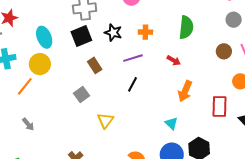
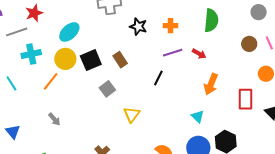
black square: (81, 36) -> (91, 60), moved
cyan ellipse: (44, 37) -> (69, 32), turned 70
purple line: (133, 58) -> (173, 53), moved

